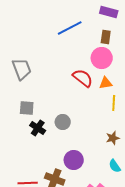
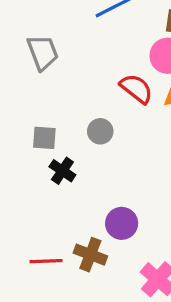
gray trapezoid: (22, 69) -> (43, 52), moved
gray circle: (63, 122) -> (100, 131), moved

